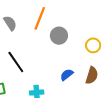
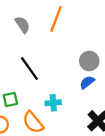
gray circle: (59, 36) -> (89, 61), moved

